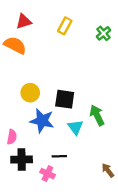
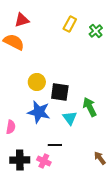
yellow rectangle: (65, 26) -> (70, 24), moved
yellow circle: (30, 93) -> (37, 82), moved
black cross: (22, 160) -> (20, 160), moved

